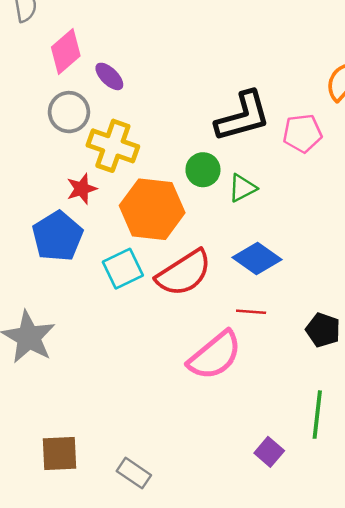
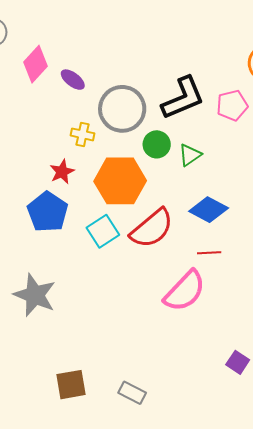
gray circle: (69, 112) -> (122, 109), moved, size x1.4
yellow cross: (113, 146) -> (83, 134), size x0.6

